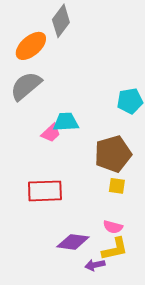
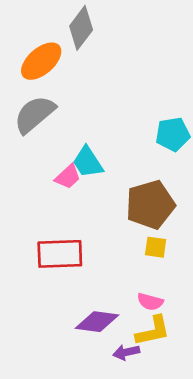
cyan trapezoid: (66, 122) -> (88, 162), turned -120

